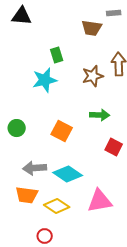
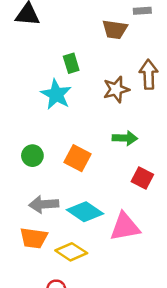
cyan star: (45, 80) -> (56, 94), turned -30
green circle: (17, 128) -> (32, 156), moved
pink triangle: (100, 201) -> (125, 227), moved

